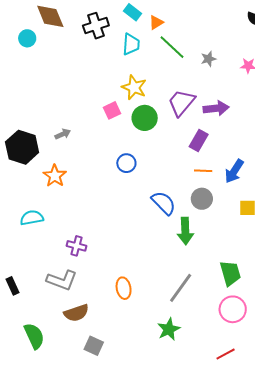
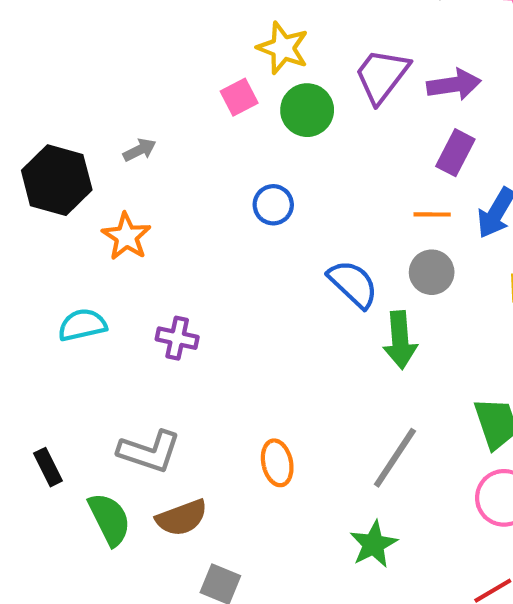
purple rectangle: (199, 141) -> (455, 153), moved
purple cross: (76, 246) -> (177, 338), moved
green semicircle: (34, 336) -> (109, 519), moved

